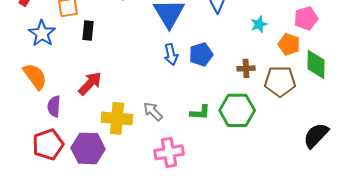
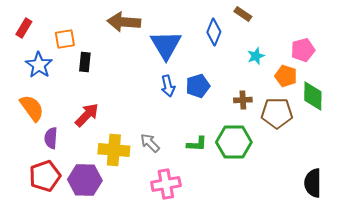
black semicircle: (316, 135) -> (313, 183), moved, turned -44

